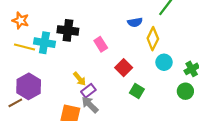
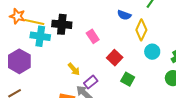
blue semicircle: (135, 22) -> (124, 15), turned 32
yellow line: (24, 47) -> (34, 22), moved
purple hexagon: (29, 86) -> (19, 61), moved
purple rectangle: (88, 91) -> (91, 82), moved

